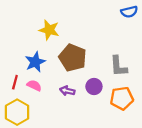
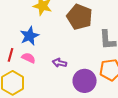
brown pentagon: (73, 58) -> (80, 17), moved
purple circle: (94, 87) -> (85, 81), moved, size x1.5

